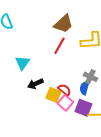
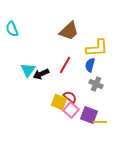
red line: (59, 46) -> (65, 65), moved
black arrow: (35, 84) -> (41, 74), moved
blue semicircle: (84, 88) -> (90, 65), moved

